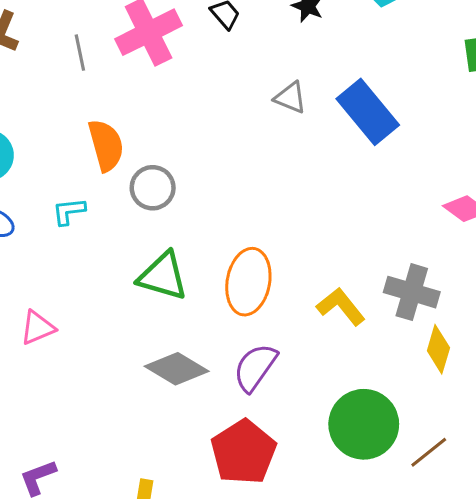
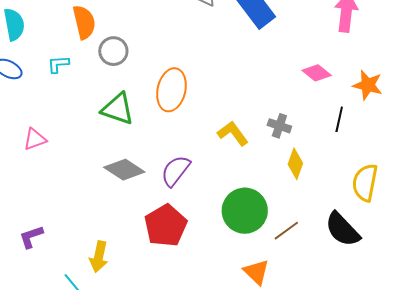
orange ellipse: (248, 282) -> (171, 90), moved
gray cross: (412, 292) -> (279, 126), size x0.7

